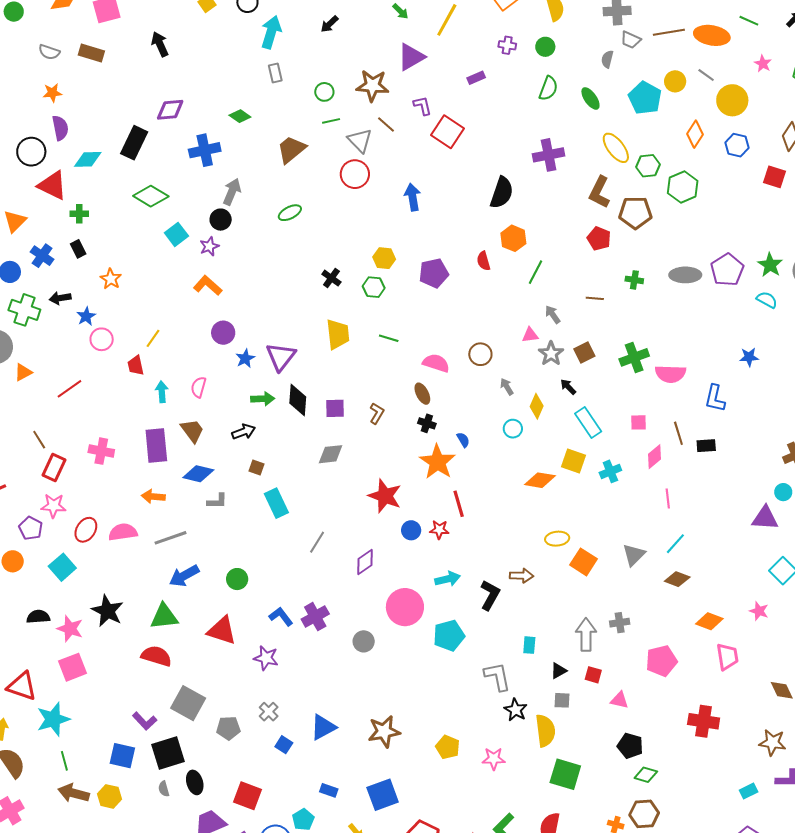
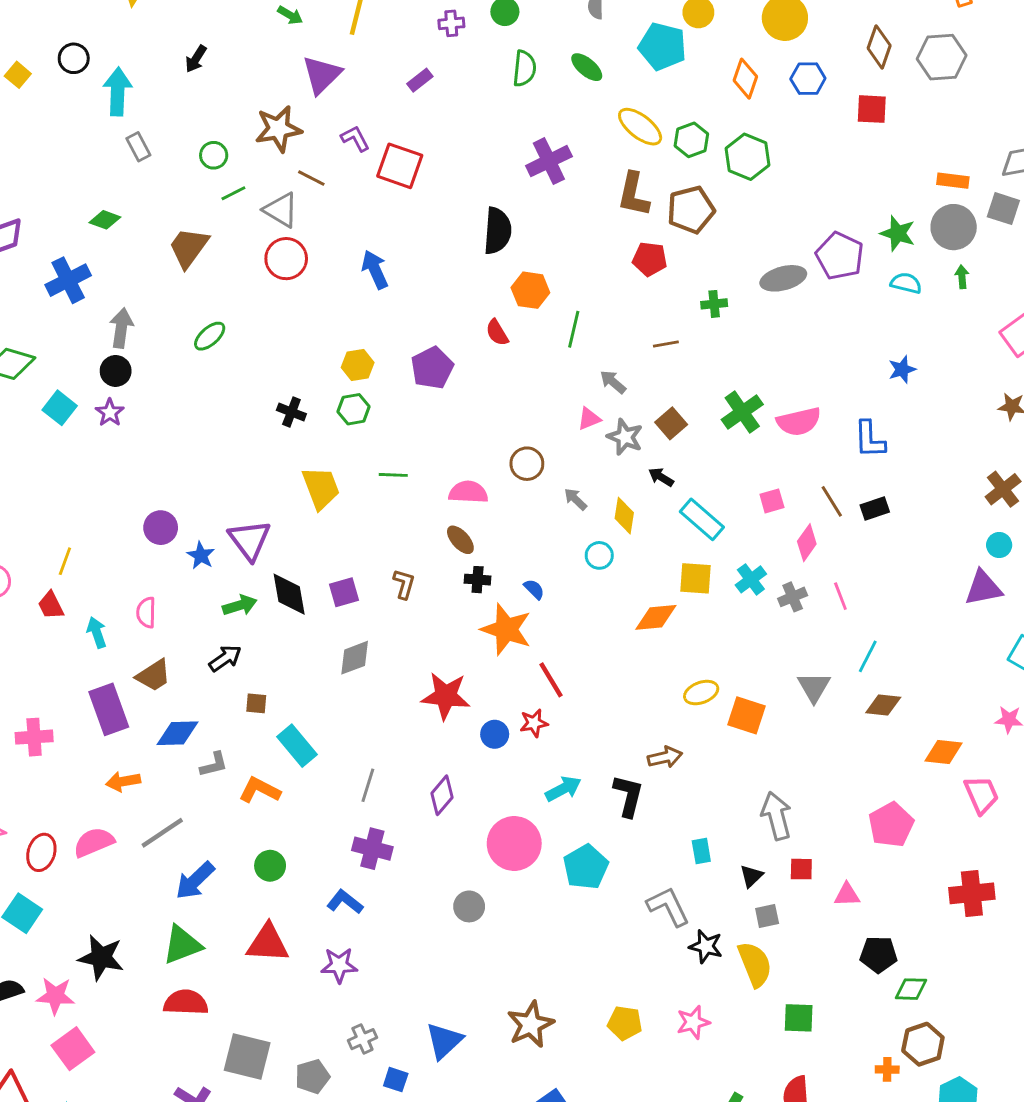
orange L-shape: (208, 285) -> (260, 790), moved
brown trapezoid: (192, 431) -> (153, 675), turned 108
purple cross: (315, 617) -> (372, 849), moved, turned -32
gray cross: (620, 623) -> (793, 597), moved
gray cross: (269, 712) -> (362, 1039), turned 36
green square: (565, 774) -> (799, 1018), size x0.7

